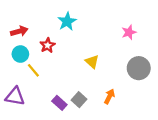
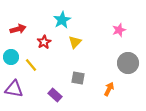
cyan circle: (20, 54) -> (11, 57), moved
yellow triangle: (92, 62) -> (75, 42), moved, turned 32
orange arrow: (109, 96) -> (109, 89), moved
gray square: (79, 100) -> (78, 78), moved, turned -32

